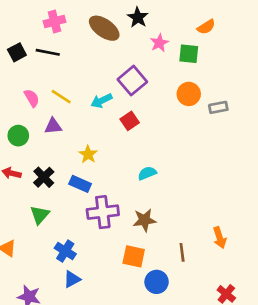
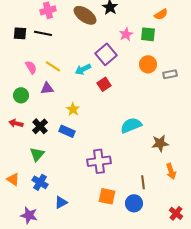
pink star: (159, 43) -> (126, 34), moved
black square: (17, 52) -> (20, 33), turned 32
cyan semicircle: (147, 173) -> (131, 125), moved, size x1.5
purple cross: (103, 212) -> (99, 161), moved
brown star: (144, 220) -> (160, 143), moved
blue cross: (65, 251) -> (40, 182), moved
orange square: (134, 256) -> (107, 196), moved
blue circle: (157, 282) -> (134, 203), moved

